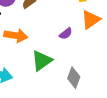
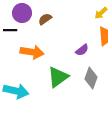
gray diamond: (74, 78) -> (91, 78), moved

